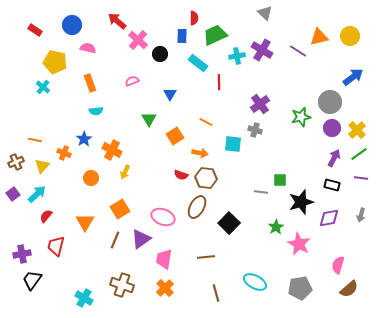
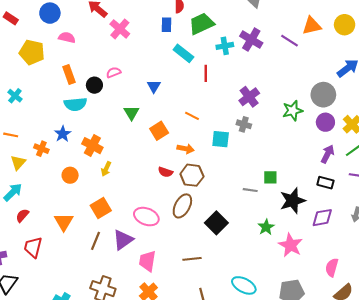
black circle: (160, 54) -> (94, 85), moved
cyan cross: (43, 87) -> (15, 96), moved
cyan semicircle: (96, 111) -> (75, 104), size x1.5

